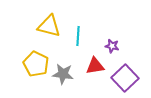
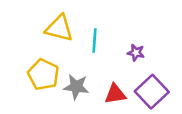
red triangle: (95, 66) -> (115, 94), moved

